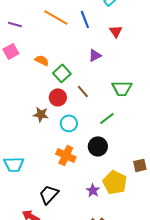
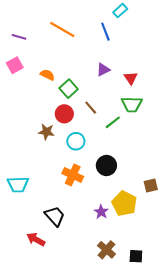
blue line: (85, 19) -> (105, 32), moved
red triangle: (116, 31) -> (131, 78), moved
green line: (107, 118) -> (113, 122), moved
black trapezoid: (49, 194) -> (55, 216), turned 95

